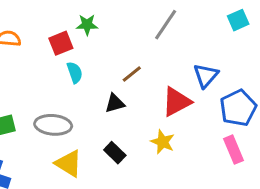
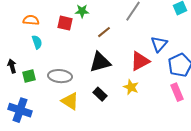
red square: (61, 43) -> (65, 23), turned 35
cyan semicircle: (75, 72) -> (37, 42), moved
brown line: (132, 74) -> (104, 32), moved
black triangle: (115, 103) -> (100, 62), size x1.6

